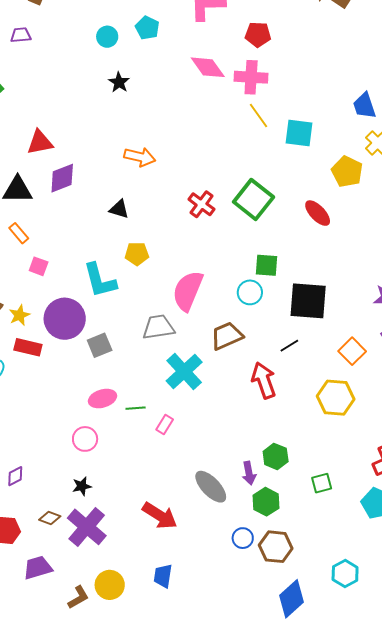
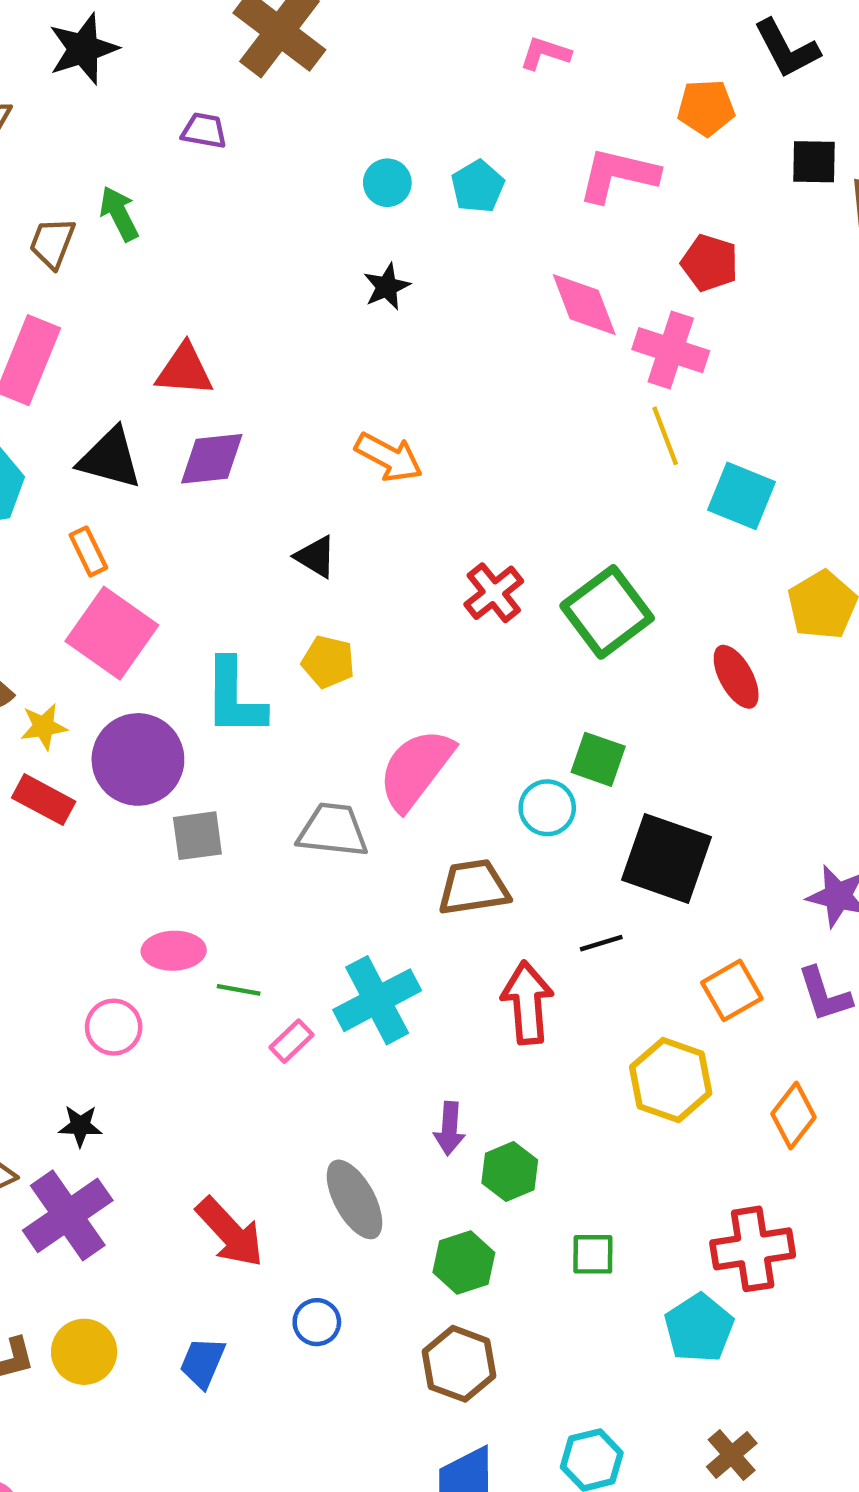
pink square: (39, 266) -> (112, 633), size x2.0
cyan cross: (184, 372) -> (377, 1000), moved
purple arrow: (249, 473) -> (449, 1128), moved
blue circle: (243, 538) -> (317, 1322), moved

